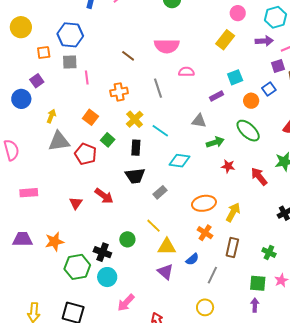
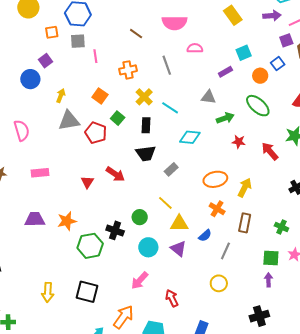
yellow rectangle: (225, 40) -> (233, 15), turned -72
cyan circle: (107, 277) -> (148, 247), moved

